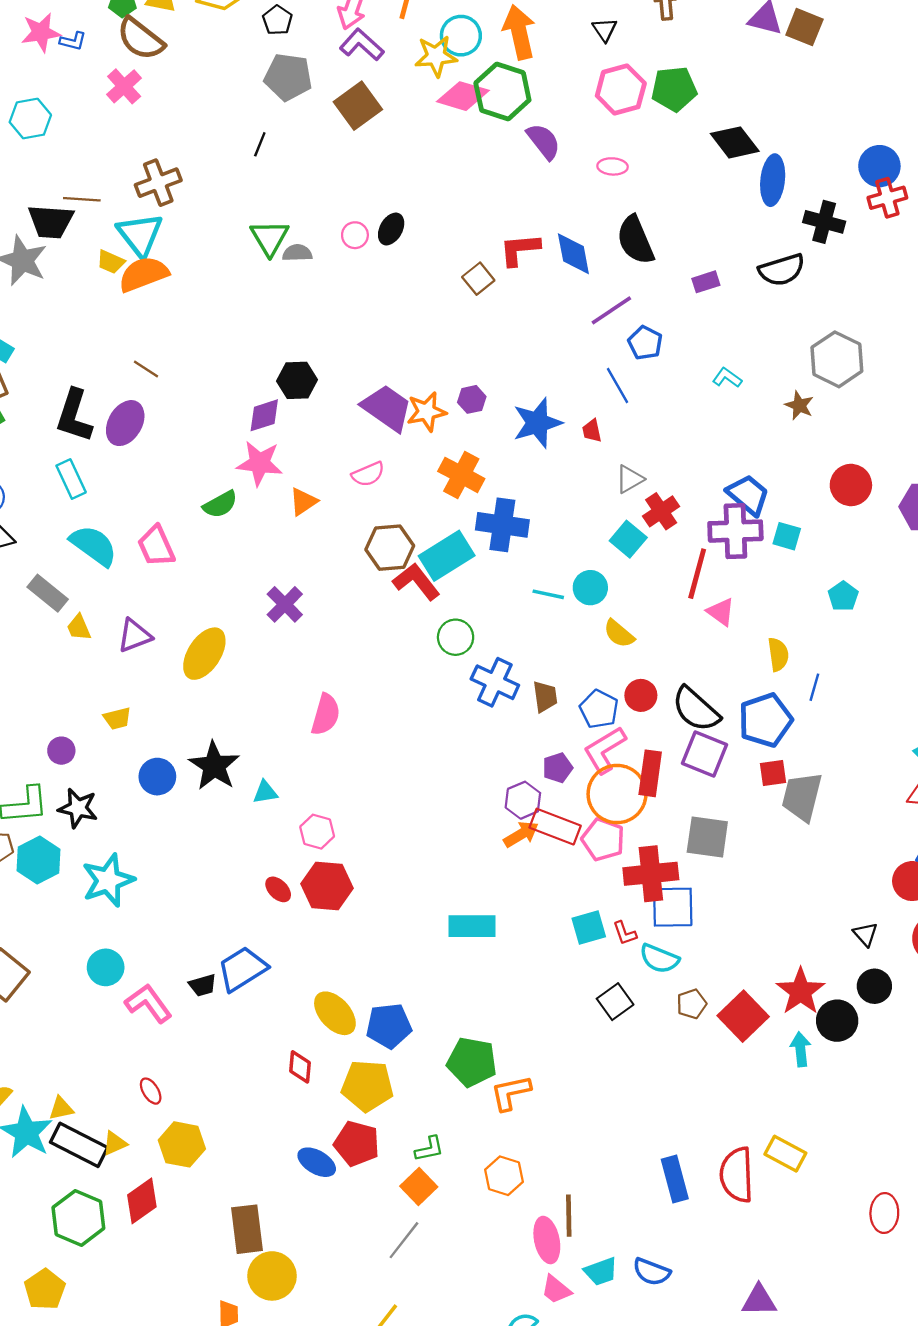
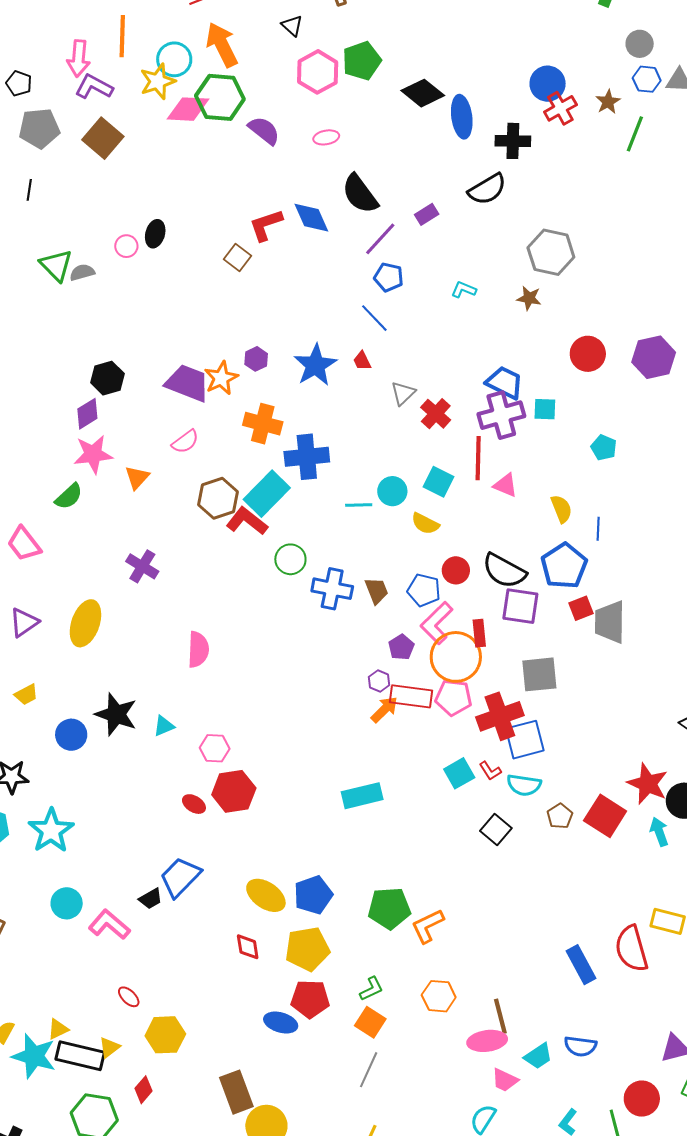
purple line: (611, 310) -> (380, 239), moved
cyan square: (628, 539) -> (439, 482), moved
red rectangle: (650, 773) -> (479, 633), size x0.7
purple hexagon: (523, 800) -> (379, 681), size x0.7
red diamond: (142, 1201) -> (143, 1090), size x0.7
pink ellipse: (547, 1240) -> (487, 1041), turned -72

